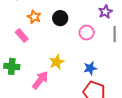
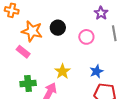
orange star: (34, 17) -> (32, 31), size x1.5
green cross: (12, 66) -> (28, 83), moved

